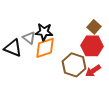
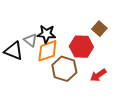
red hexagon: (92, 46) -> (81, 47), moved
brown hexagon: (74, 65) -> (64, 69), moved

